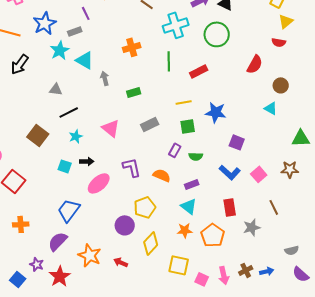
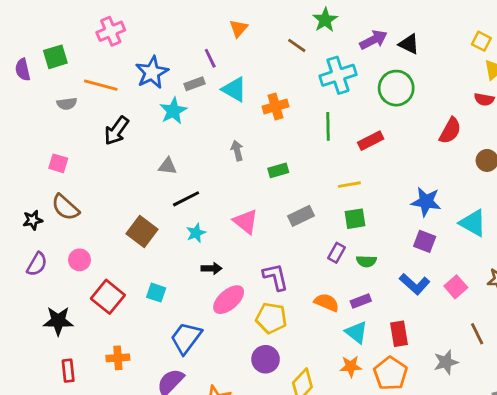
cyan triangle: (85, 60) -> (234, 89), moved
cyan triangle: (271, 108) -> (473, 223), moved, size x1.5
blue star: (216, 112) -> (426, 202), moved
cyan square: (65, 166) -> (156, 293), moved
orange semicircle: (162, 175) -> (327, 302), moved
yellow pentagon: (145, 207) -> (271, 318), moved, turned 30
red rectangle: (230, 207) -> (399, 334), moved

